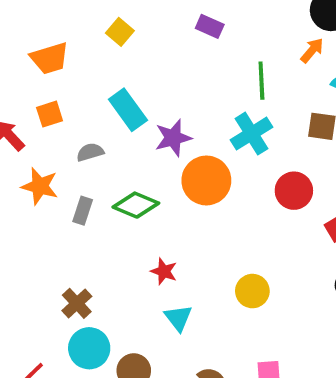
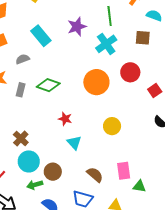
purple star: (173, 138) -> (77, 27), moved
orange circle: (206, 180) -> (96, 82), moved

